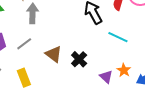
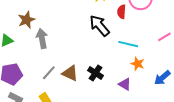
gray line: (24, 44) -> (49, 73), moved
orange star: (124, 70) -> (138, 64), moved

